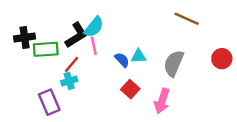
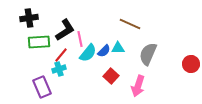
brown line: (187, 19) -> (130, 24), moved
cyan semicircle: (94, 27) -> (88, 53), moved
black cross: (25, 38) -> (29, 18), moved
red circle: (222, 59) -> (191, 64), moved
blue semicircle: (122, 60) -> (104, 51), turned 88

